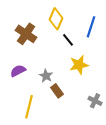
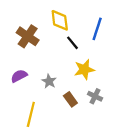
yellow diamond: (56, 19) -> (60, 20), turned -30
brown rectangle: (57, 91) -> (70, 99), moved
gray cross: (95, 101) -> (95, 96), moved

